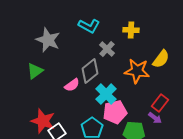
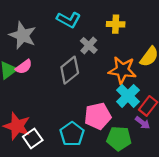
pink semicircle: (72, 85) -> (24, 67), moved
cyan cross: (106, 94) -> (128, 96), moved

